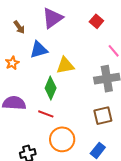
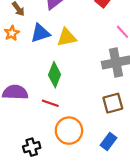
orange star: (12, 63) -> (12, 33), moved
yellow triangle: (65, 65) -> (67, 37), moved

